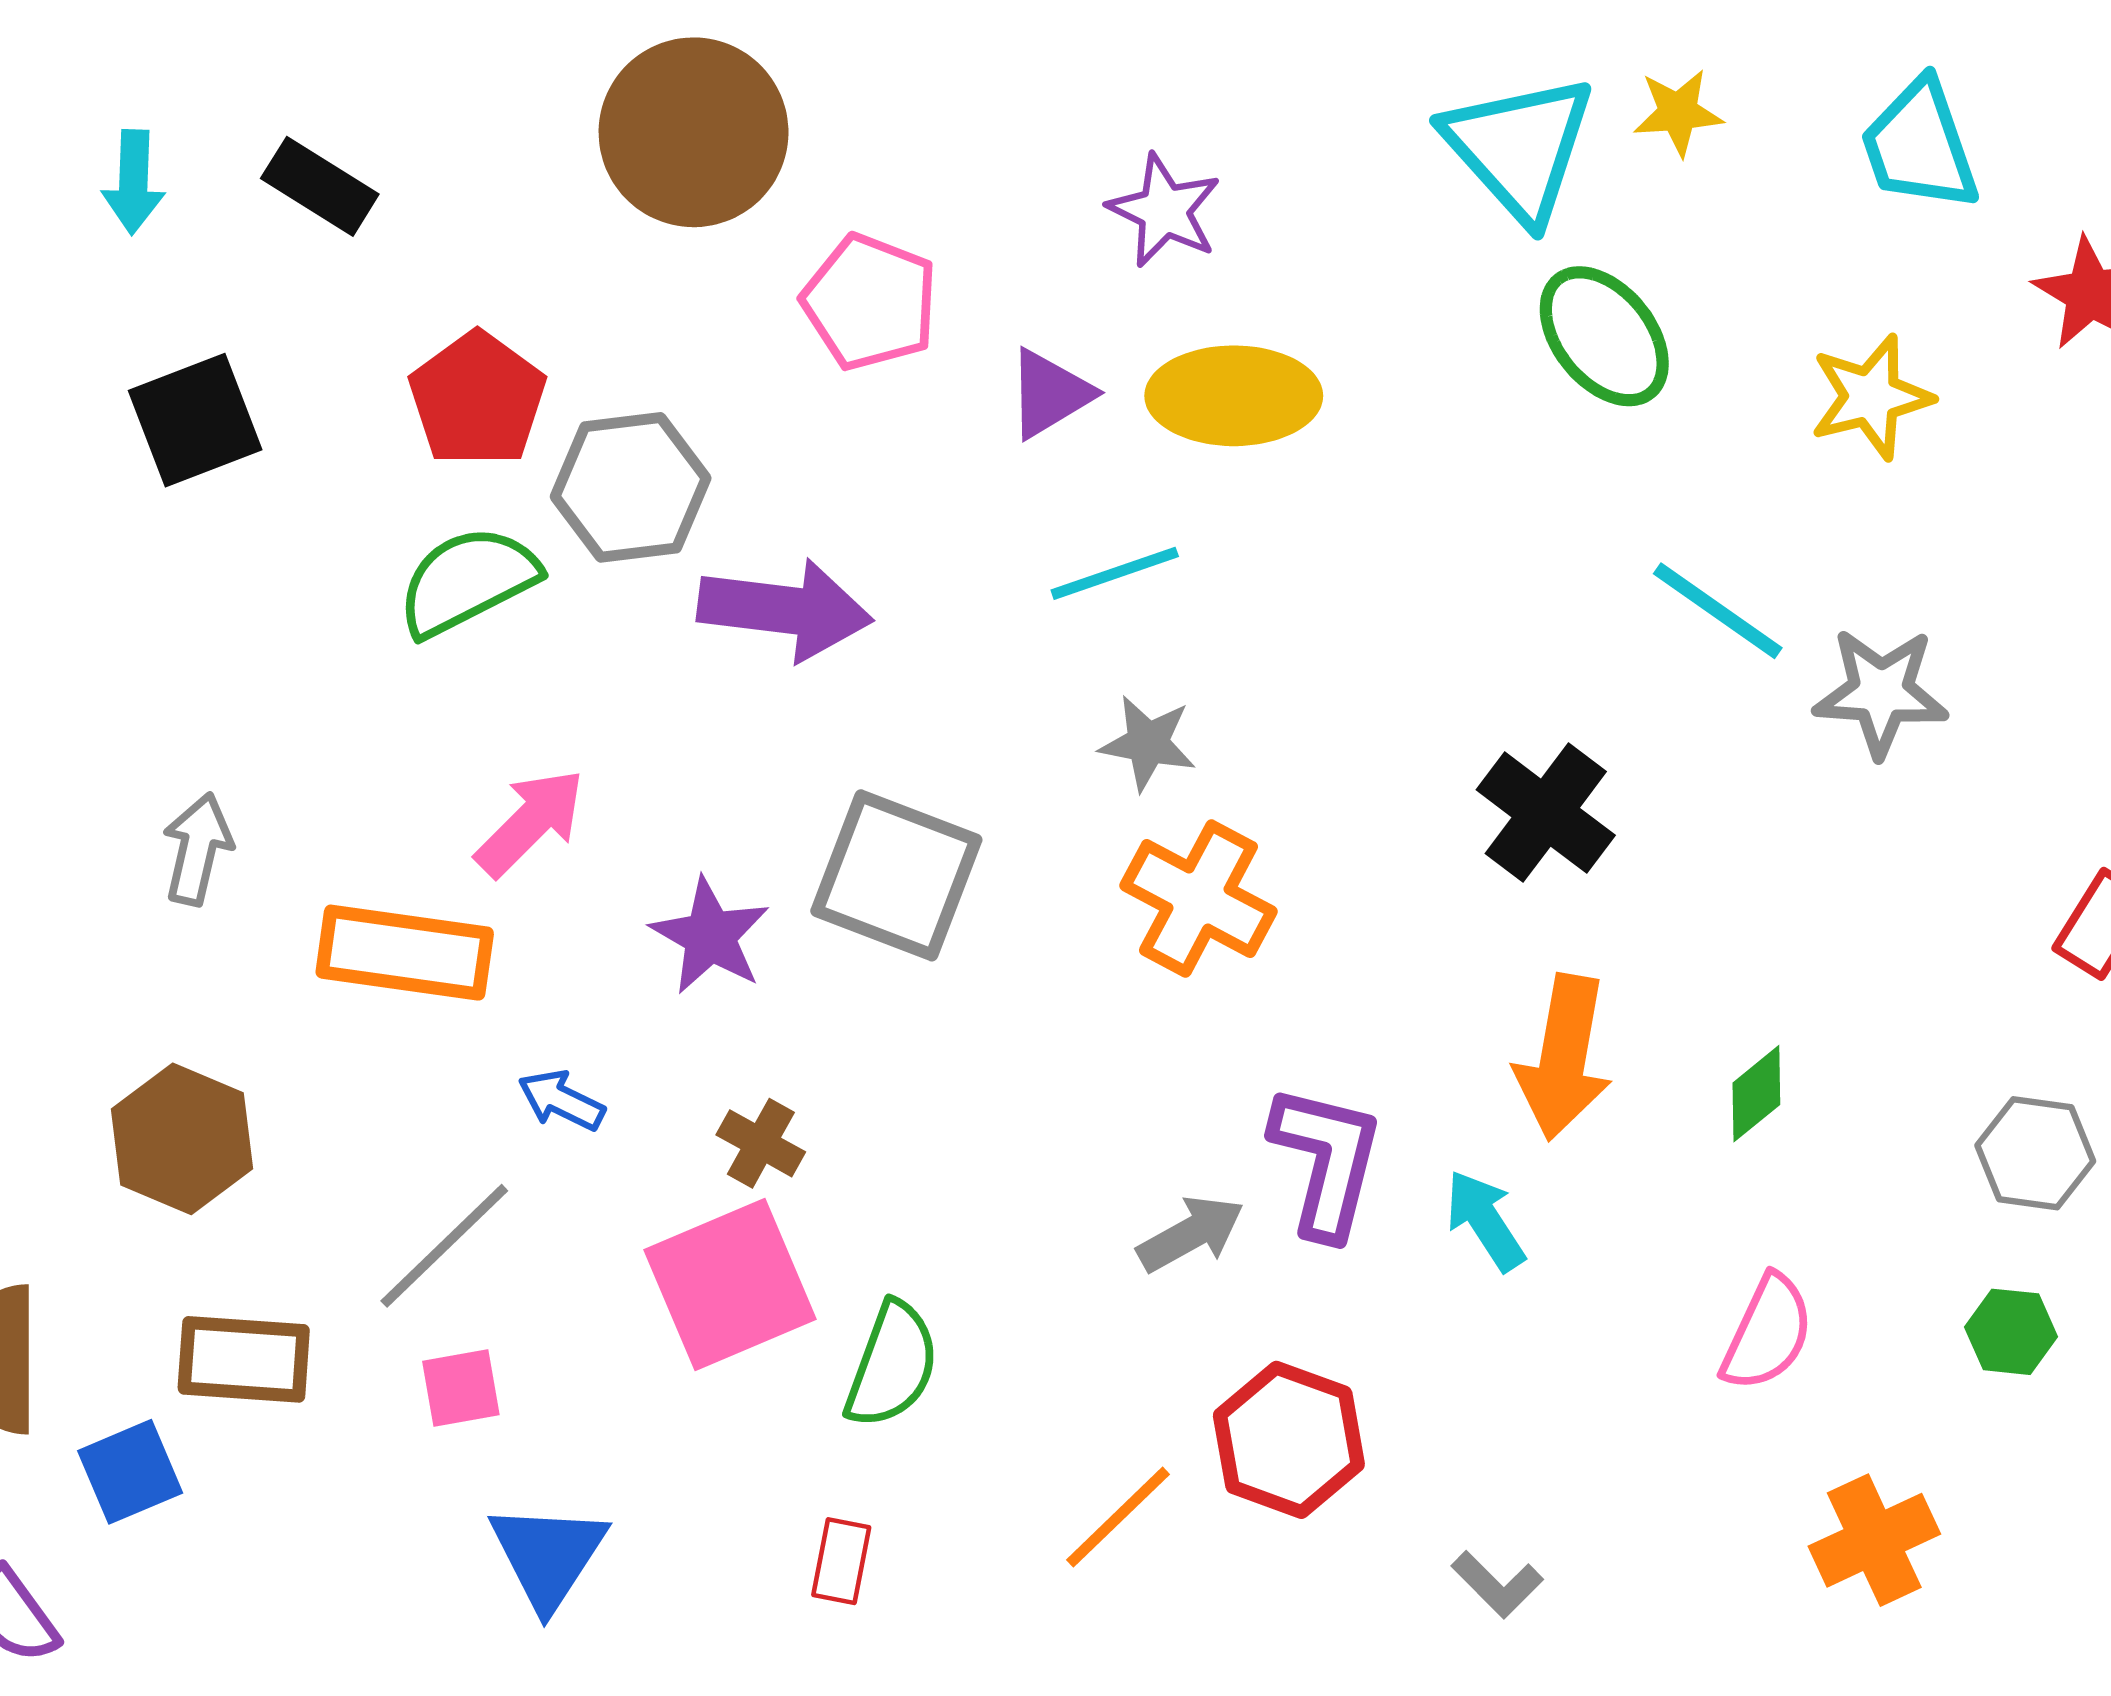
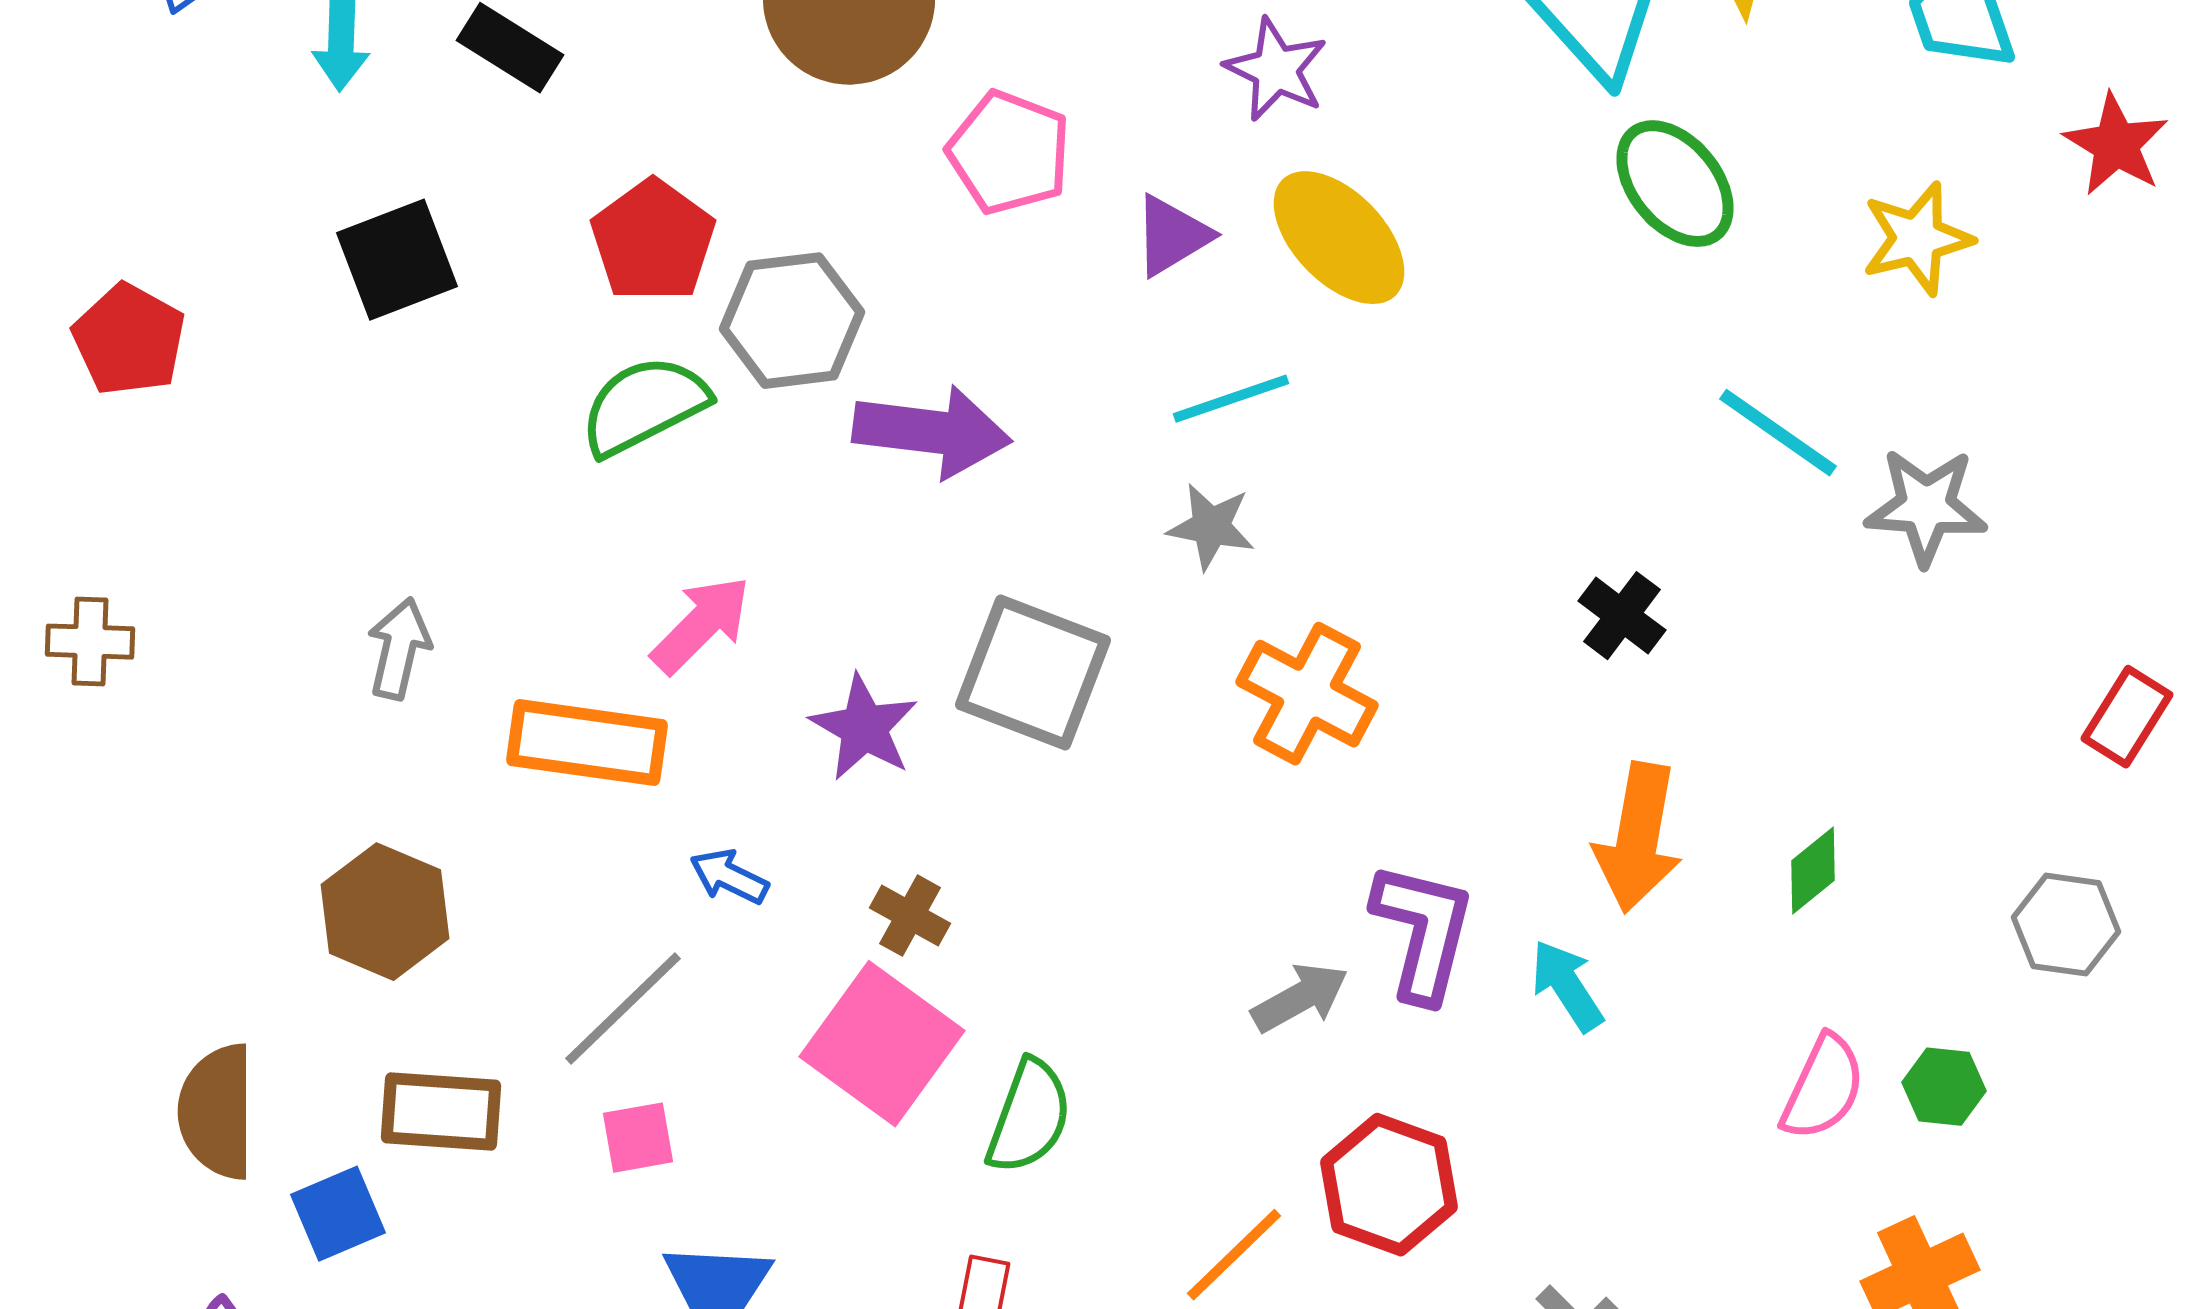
yellow ellipse: (1234, 396) -> (1339, 238), turned 46
gray star: (1148, 743) -> (1211, 527), moved
black cross: (1546, 813) -> (1622, 616), size x0.7
pink square: (730, 1284) -> (882, 1044), turned -31
green hexagon: (2011, 1332) -> (1944, 1087), moved

